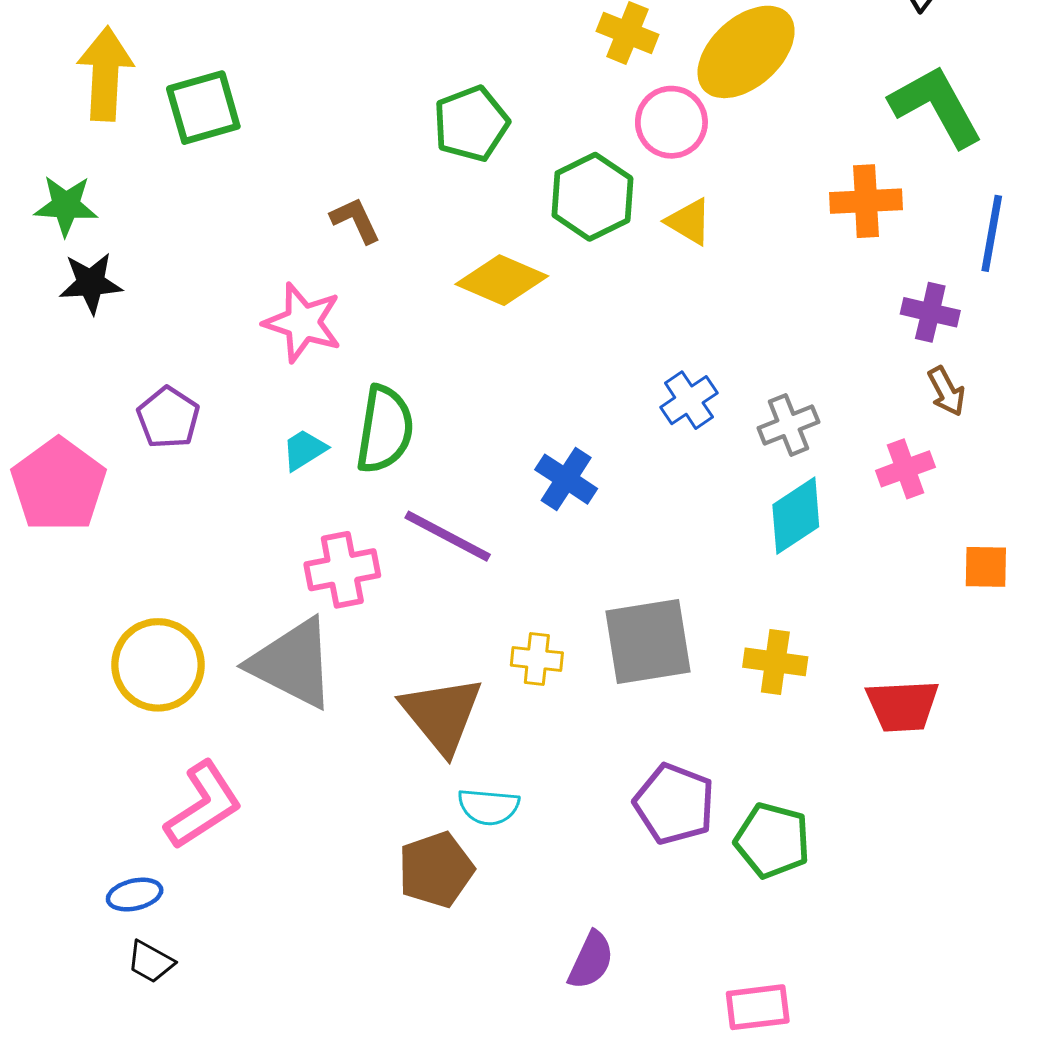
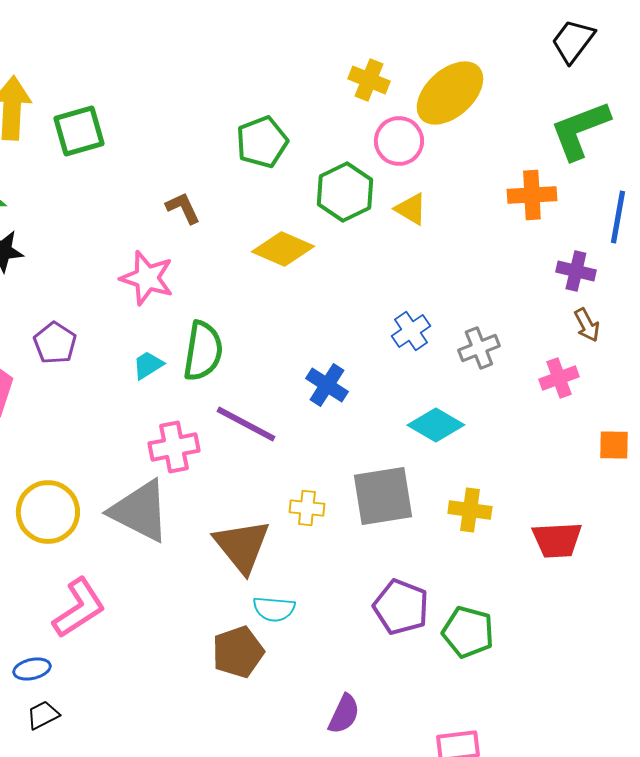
green L-shape: (936, 106) -> (580, 130), turned -82
cyan diamond: (796, 516) -> (436, 425), moved, turned 64
black trapezoid: (151, 962) -> (43, 715), turned 124

